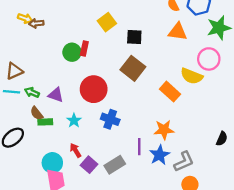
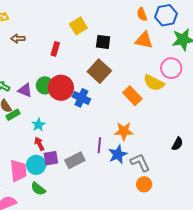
brown arrow: (36, 23) -> (18, 39), moved
green circle: (72, 52) -> (45, 85), moved
blue cross: (110, 119) -> (81, 98), moved
cyan star: (74, 120) -> (38, 125), moved
green rectangle: (45, 122) -> (13, 115), turned -32
gray L-shape: (184, 162) -> (140, 162), turned -95
cyan circle: (52, 163) -> (36, 165), moved
purple square: (89, 165) -> (51, 158), turned 35

